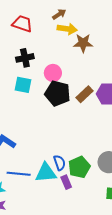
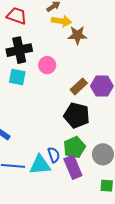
black cross: (25, 58) -> (19, 50), size x1.4
black pentagon: (57, 93) -> (77, 115), moved
green pentagon: (79, 167) -> (74, 147), moved
purple rectangle: (66, 182) -> (73, 167), moved, size x1.6

